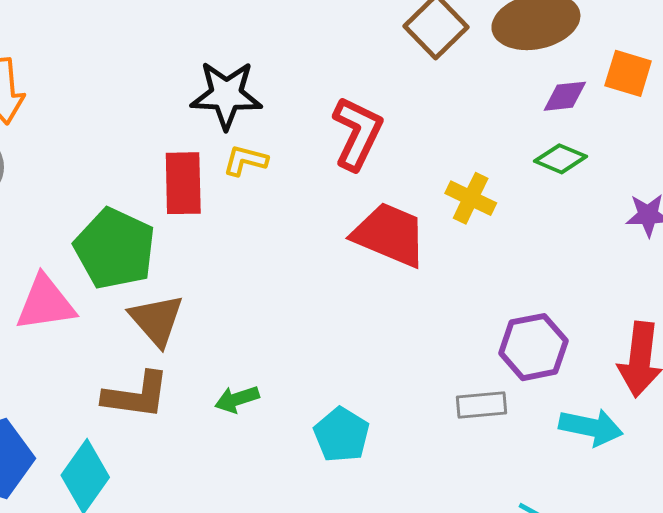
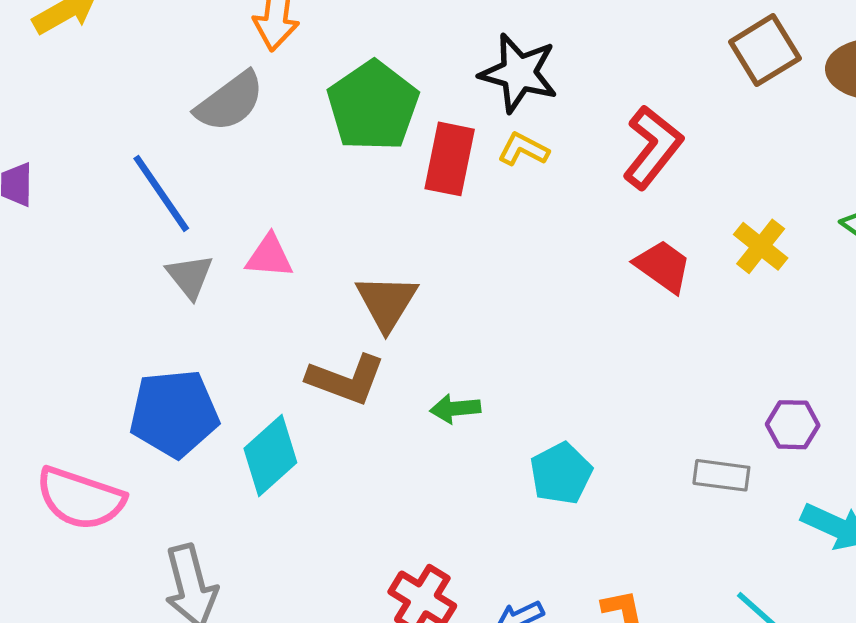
red trapezoid: (390, 235) -> (663, 266), size x0.7
green pentagon: (115, 249) -> (373, 106), moved
pink triangle: (45, 303) -> (269, 256), size x0.7
purple hexagon: (533, 347) -> (793, 425), size x0.7

